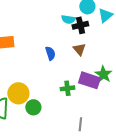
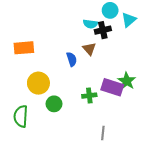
brown triangle: (79, 49) -> (89, 49), moved
yellow circle: (18, 93) -> (38, 83), moved
green circle: (33, 107) -> (54, 104), moved

